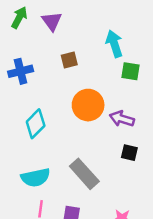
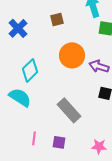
blue cross: (21, 71) -> (18, 28), turned -30
cyan semicircle: (36, 178) -> (20, 97), moved, turned -135

